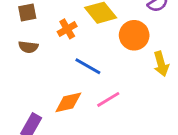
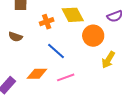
brown semicircle: (28, 47) -> (15, 37), moved
yellow arrow: (161, 64) -> (108, 60), turned 36

